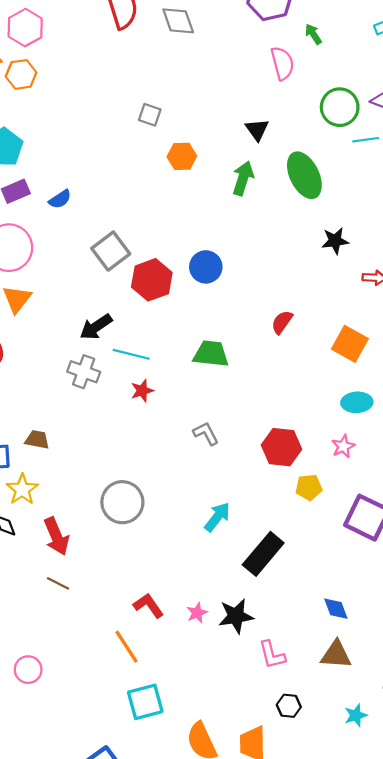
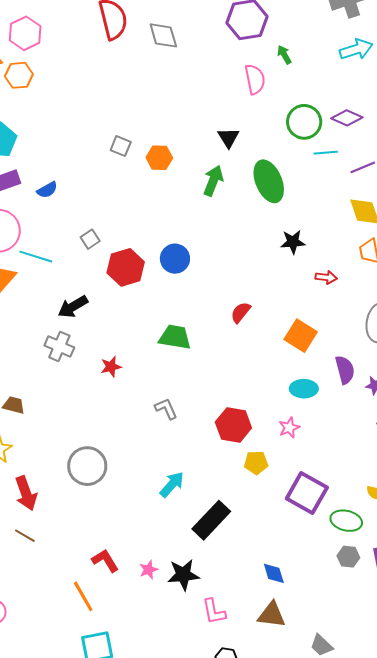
gray square: (150, 115) -> (121, 146), moved
gray square: (111, 251) -> (90, 239), size x0.6
cyan line: (131, 354) -> (36, 257), moved

